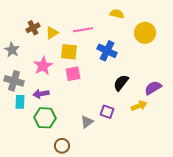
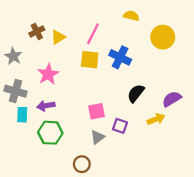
pink line: (83, 30) -> (93, 34), turned -54
yellow square: (69, 52) -> (90, 60), moved
pink square: (73, 74) -> (96, 111), moved
brown circle: (62, 146) -> (82, 164), moved

